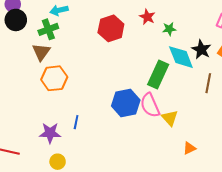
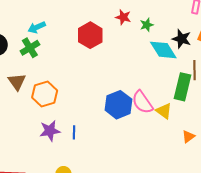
brown triangle: (41, 52) -> (17, 82), moved
green rectangle: (158, 75) -> (182, 87), moved
purple star: (50, 133) -> (50, 131), moved

